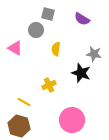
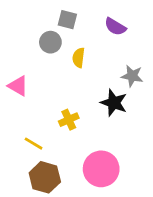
pink triangle: (15, 48) -> (18, 86), moved
yellow semicircle: (56, 49) -> (79, 58), moved
brown hexagon: (19, 126) -> (45, 177), moved

